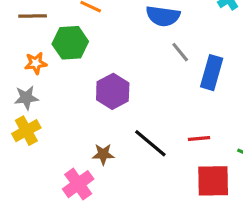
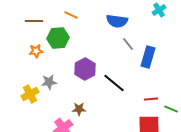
gray star: (26, 98) -> (49, 82), moved
red line: (199, 138) -> (151, 99), moved
black line: (150, 143) -> (114, 83), moved

